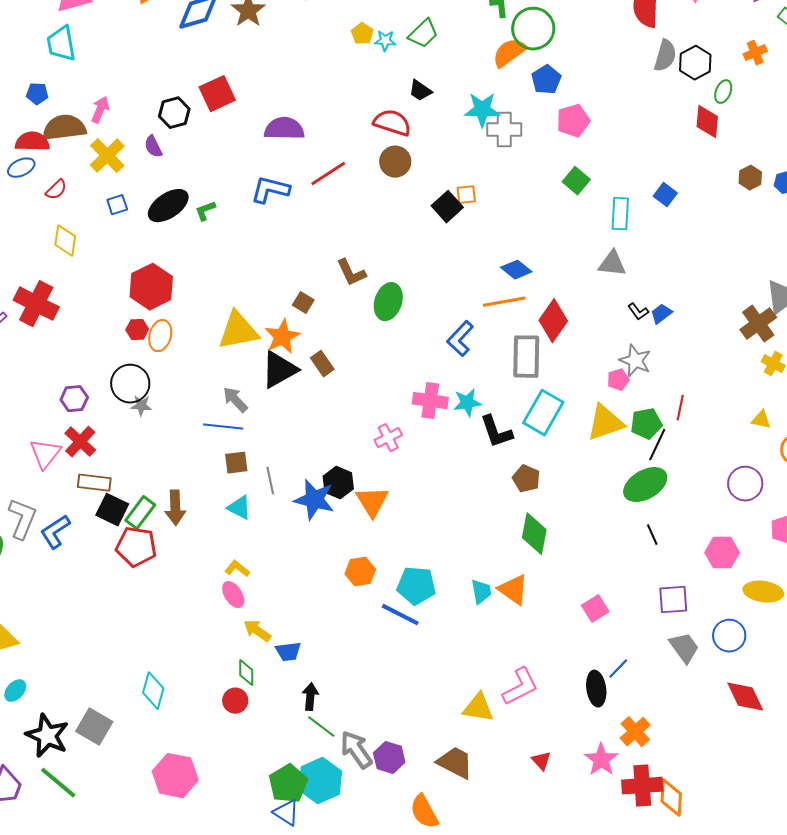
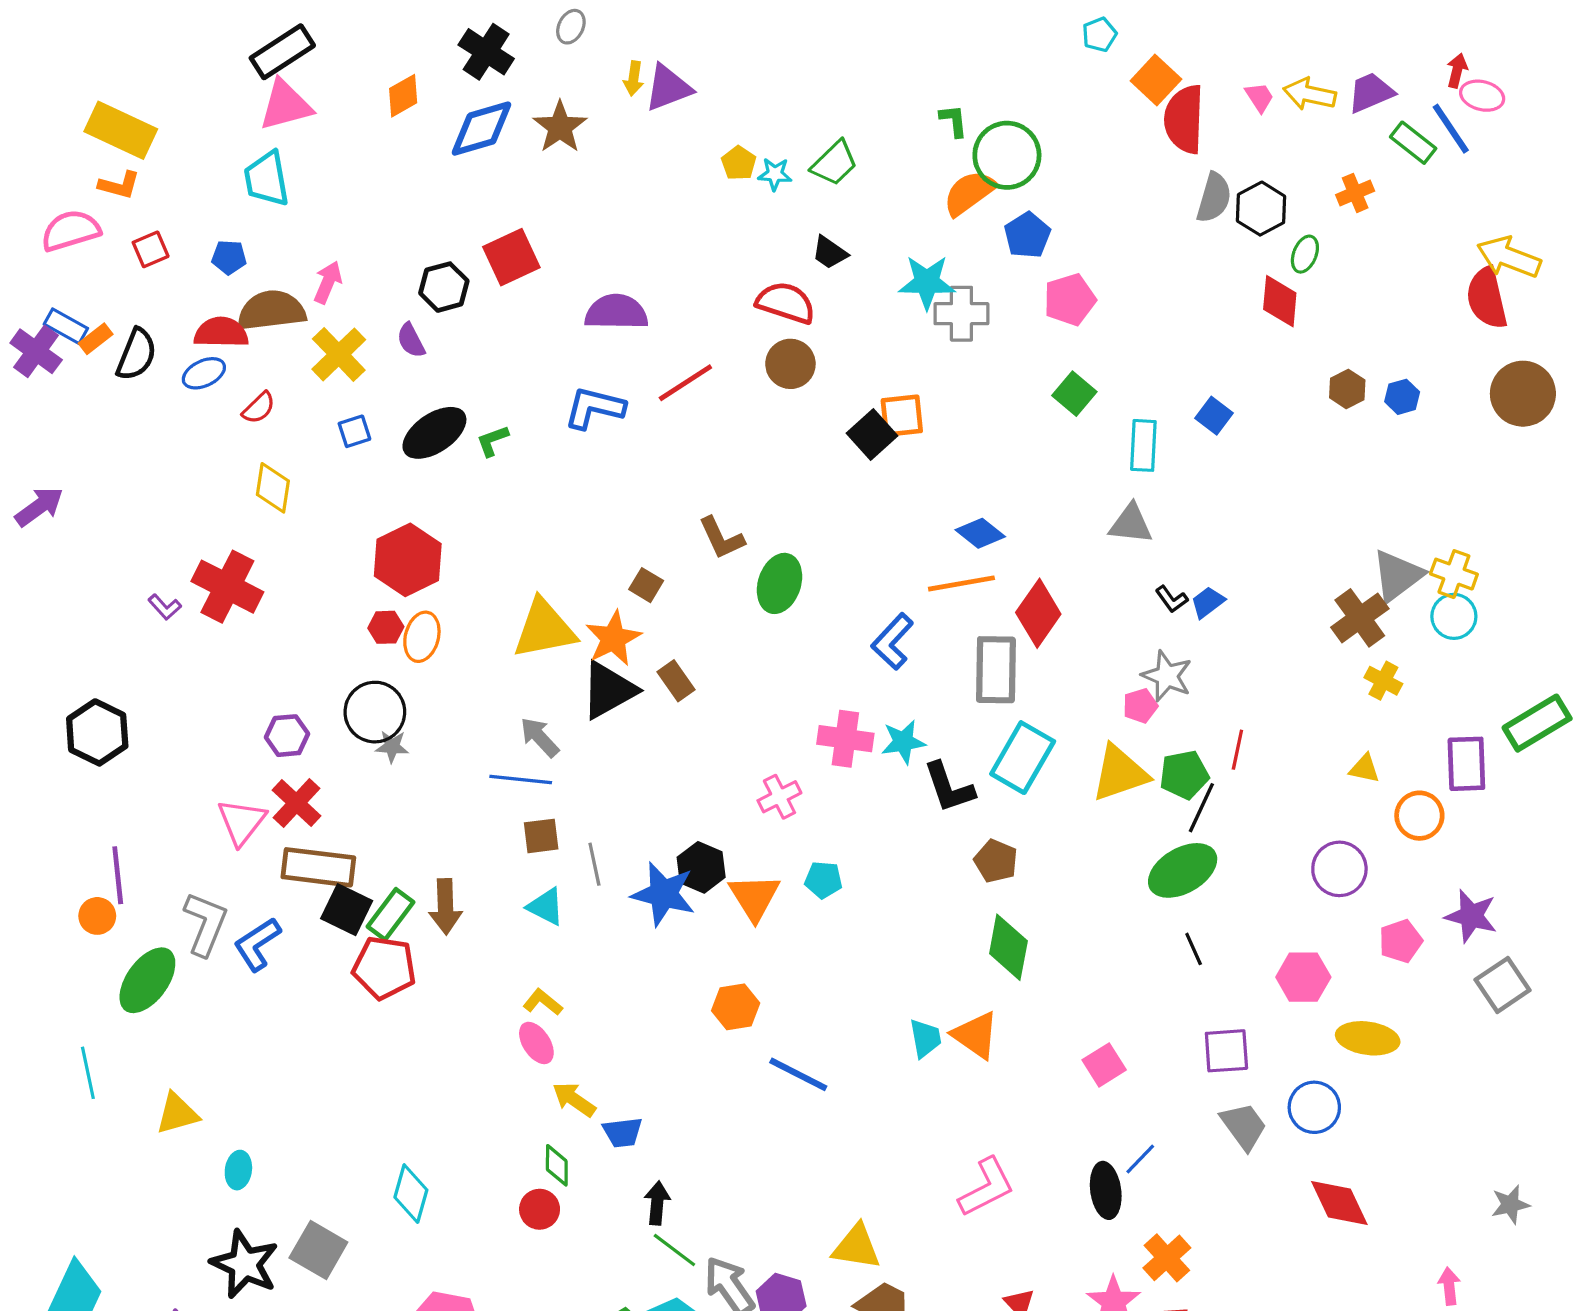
orange square: (466, 195) -> (902, 416), size x1.4
brown rectangle: (94, 483) -> (318, 867), size x1.4
cyan pentagon: (416, 586) -> (823, 880), moved, size x0.6
cyan ellipse: (15, 691) -> (238, 1170), moved, turned -35
yellow triangle: (478, 708) -> (856, 1247), moved

